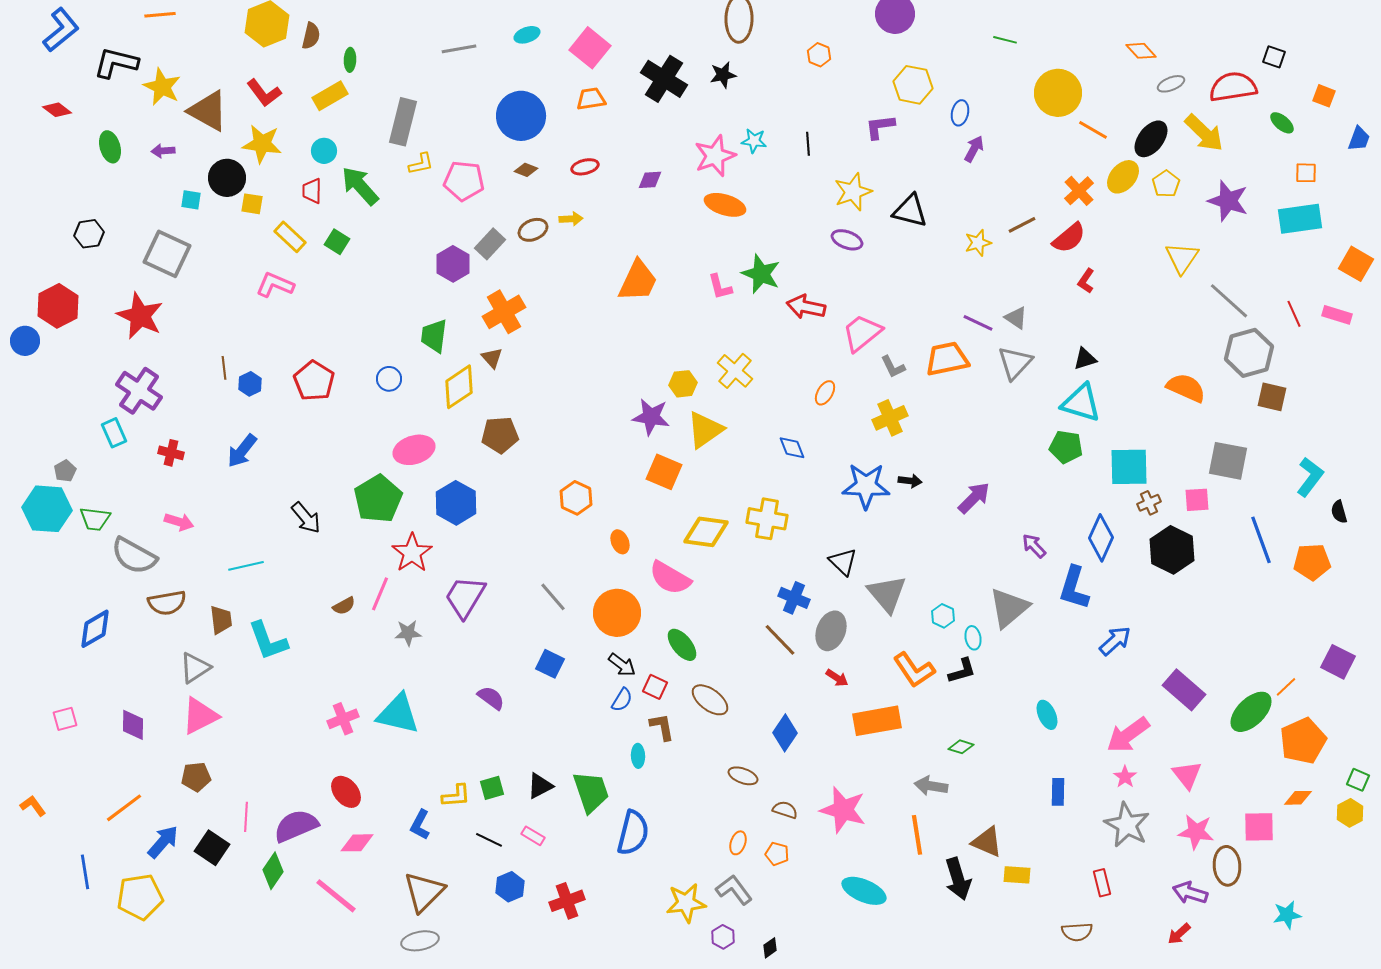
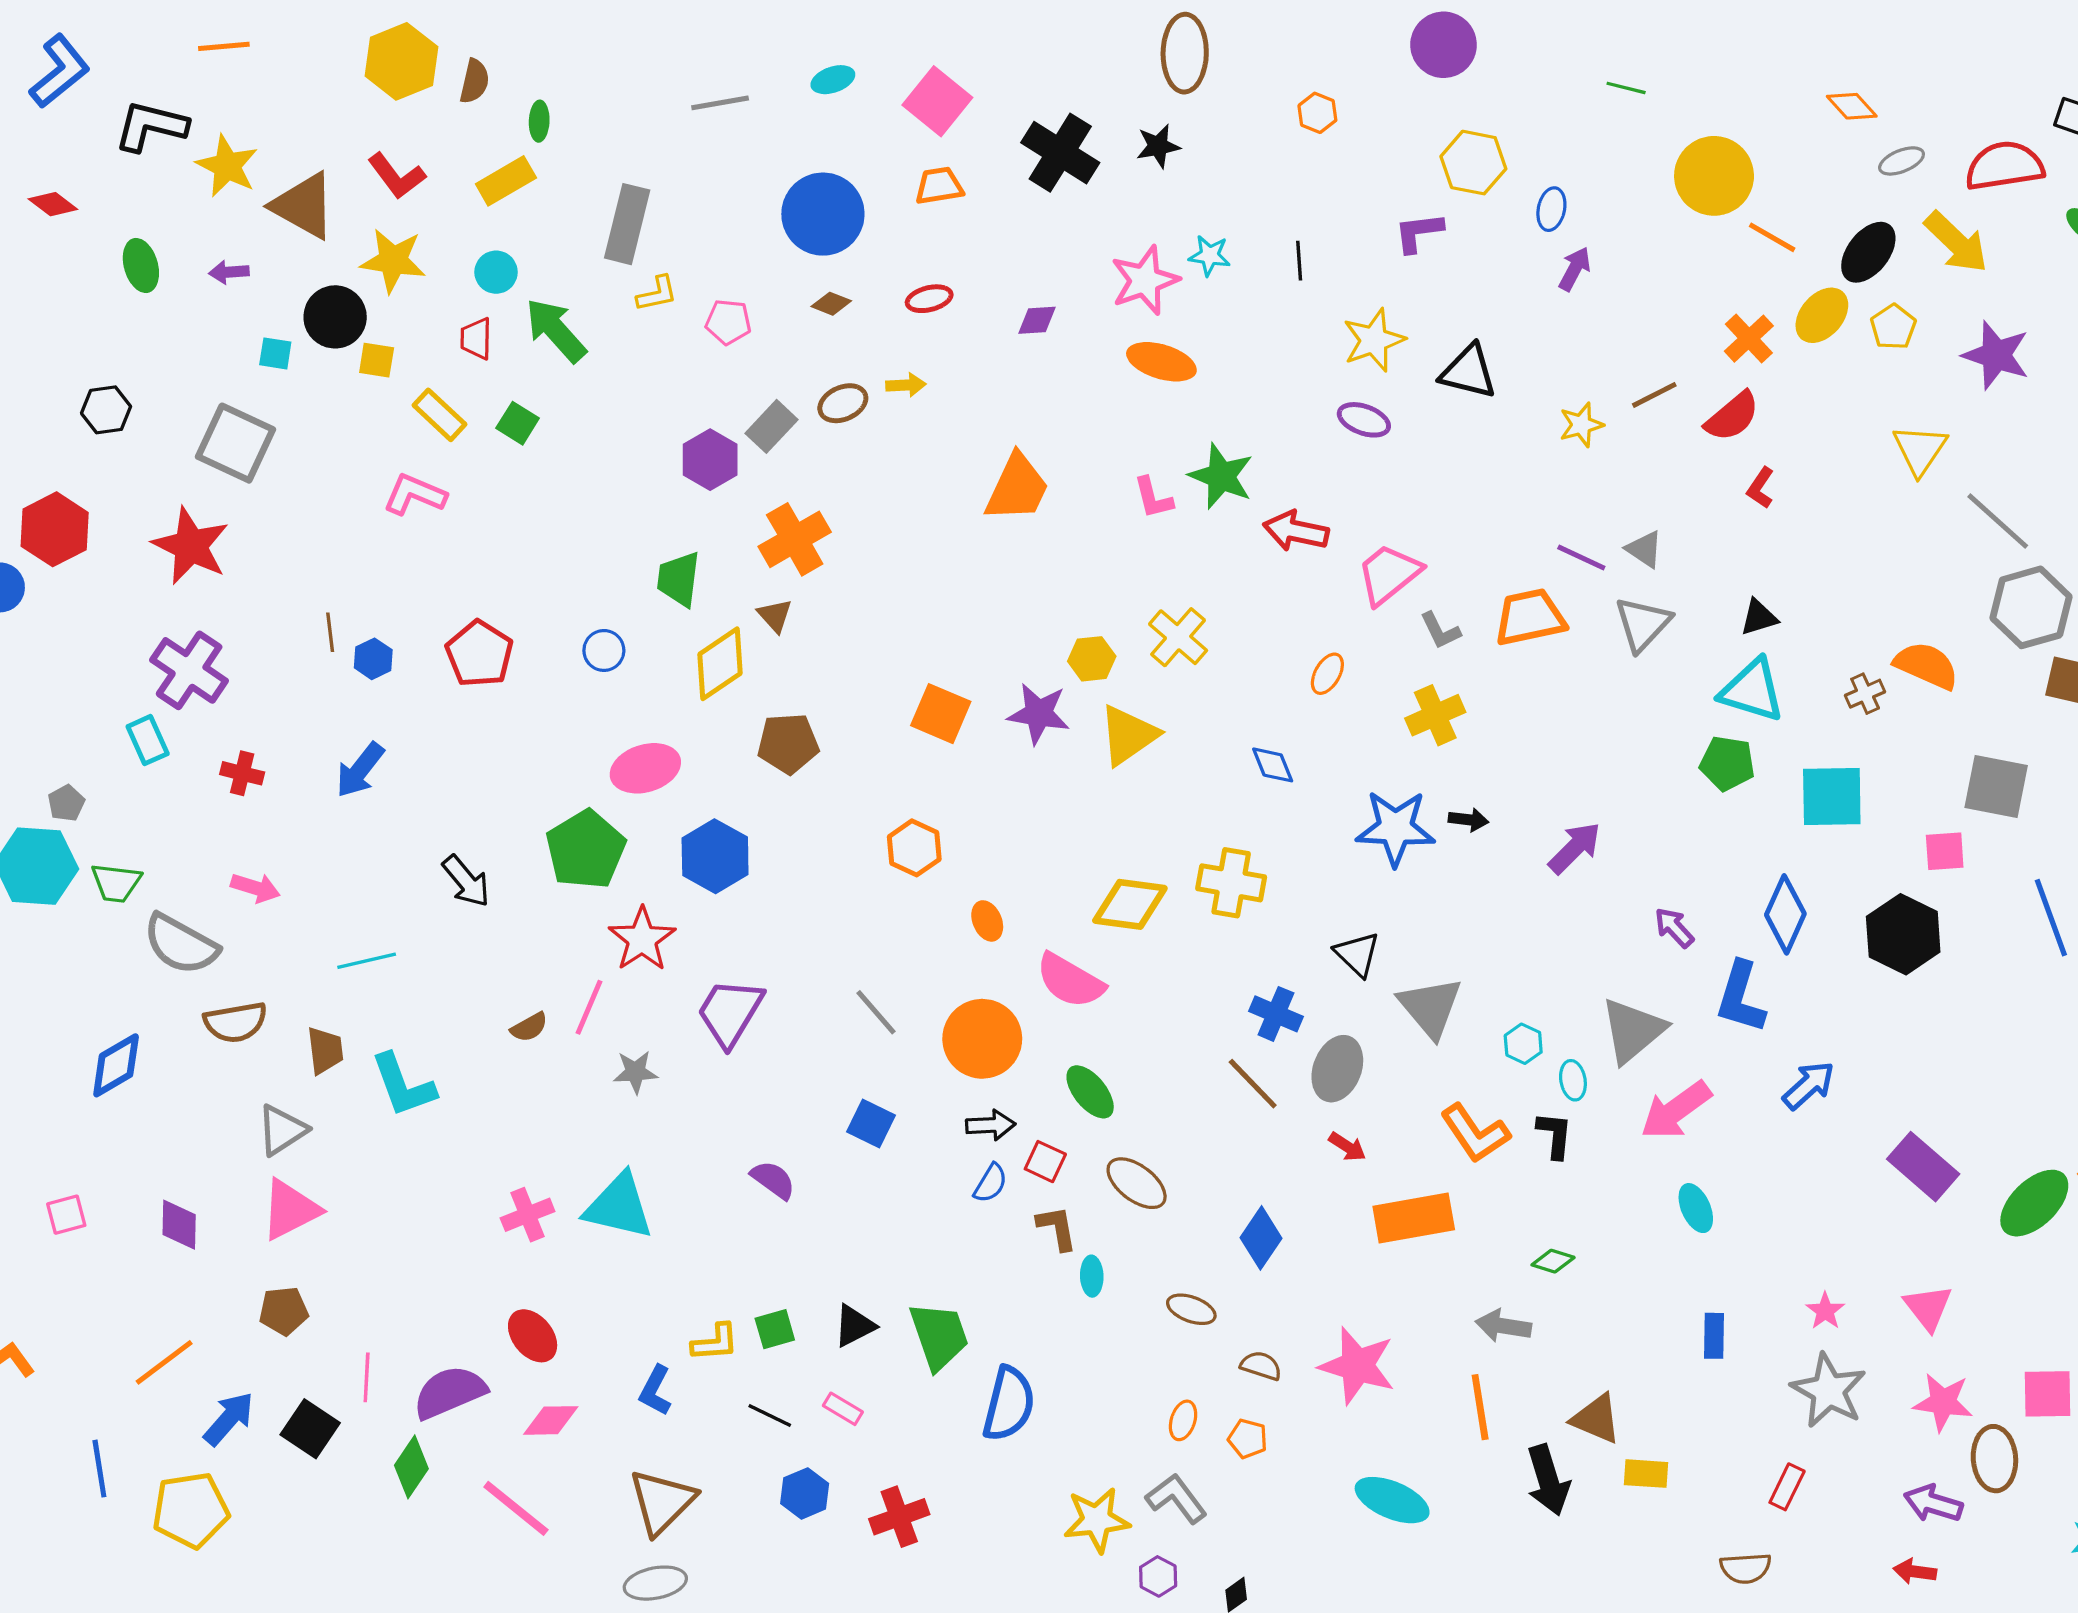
pink pentagon: (464, 181) -> (728, 322), size x0.7
orange square: (664, 472) -> (941, 714), moved
brown cross: (1149, 503) -> (1865, 694), moved
black arrow: (622, 665) -> (991, 1125), turned -40
black L-shape: (962, 671) -> (1555, 1135), turned -68
pink arrow: (1128, 735) -> (1676, 1110), moved
cyan ellipse: (638, 756) -> (1092, 1276), moved
red rectangle: (1102, 883) -> (1787, 1487), turned 40
red arrow: (1179, 934) -> (1915, 1571), turned 50

